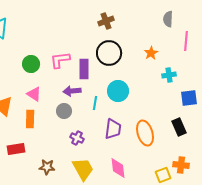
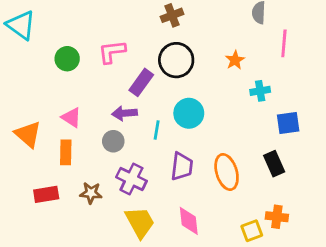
pink L-shape: (60, 60) -> (112, 52), moved
green circle: (31, 64) -> (67, 59), moved
purple rectangle: (84, 69) -> (141, 82), turned 36
purple cross: (77, 138) -> (131, 179), size x1.5
brown star: (47, 167) -> (91, 193), moved

